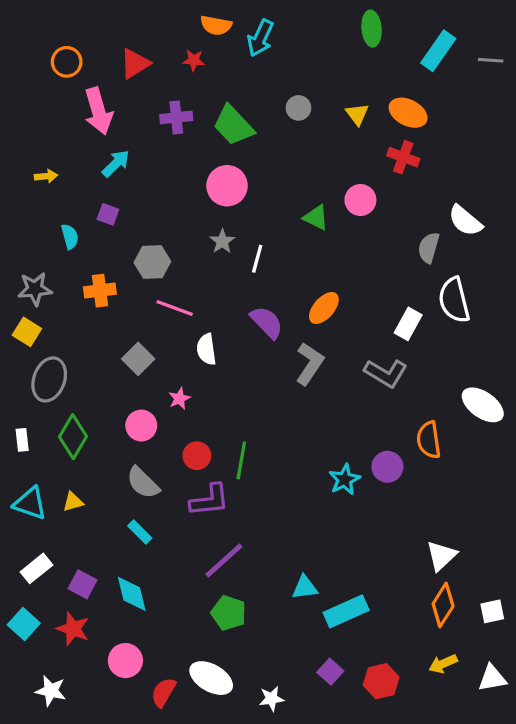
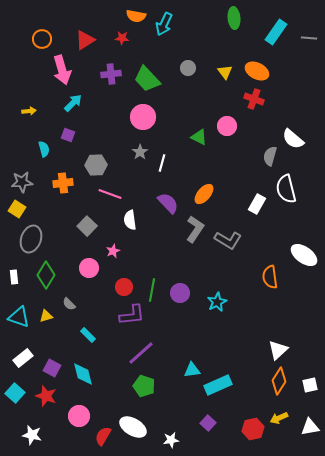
gray L-shape: (386, 373) -> (228, 240), moved
purple circle: (387, 467) -> (180, 293), moved
gray semicircle: (143, 483) -> (69, 304), moved, size x0.6
red hexagon: (381, 681) -> (253, 429), moved

